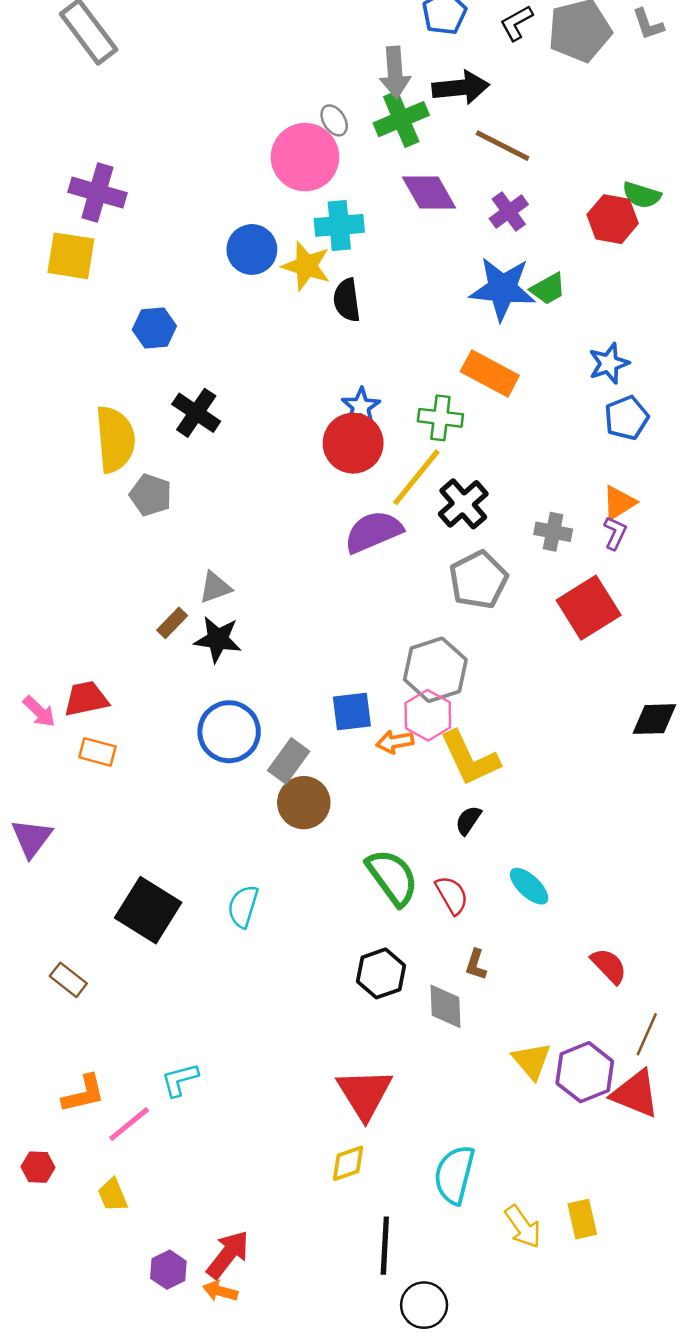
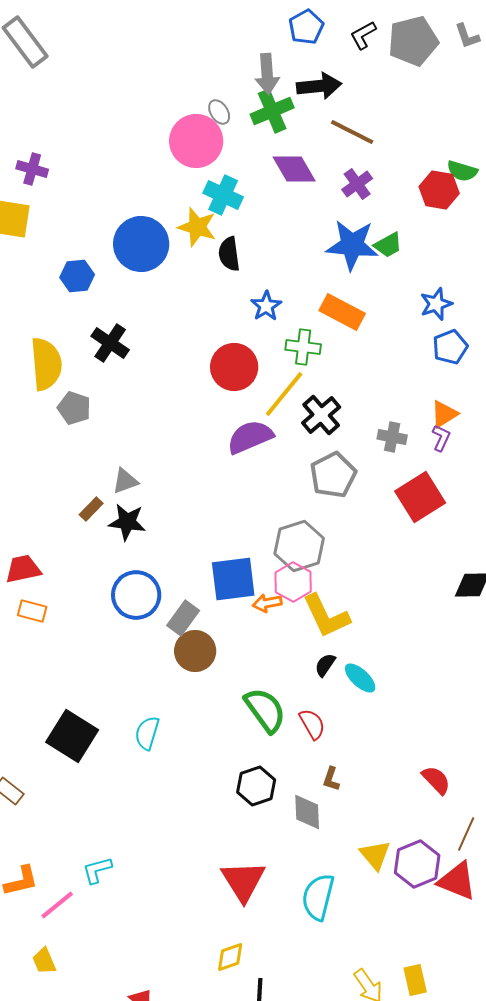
purple cross: (97, 193) -> (32, 169), size x0.7
cyan cross: (339, 225) -> (223, 195), turned 30
blue circle: (252, 249) -> (141, 244), moved, size x1.4
blue star: (361, 406) -> (266, 306), moved
blue square: (352, 711) -> (233, 579), size x1.4
cyan ellipse: (529, 886) -> (360, 678), moved
yellow diamond: (348, 1163) -> (230, 957), moved
cyan semicircle: (454, 1175) -> (318, 897), moved

